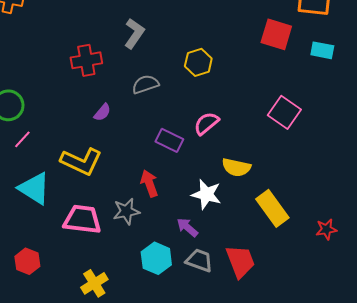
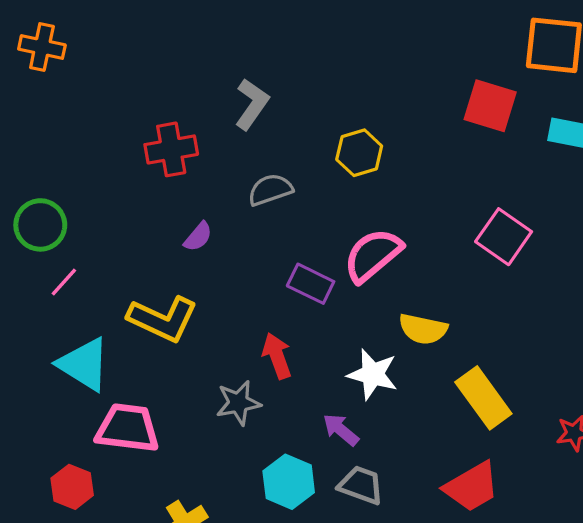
pink semicircle: (206, 123) -> (373, 255), size x1.4
pink trapezoid: (82, 219) -> (128, 428), moved
red trapezoid: (240, 261) -> (472, 487), moved, turned 81

